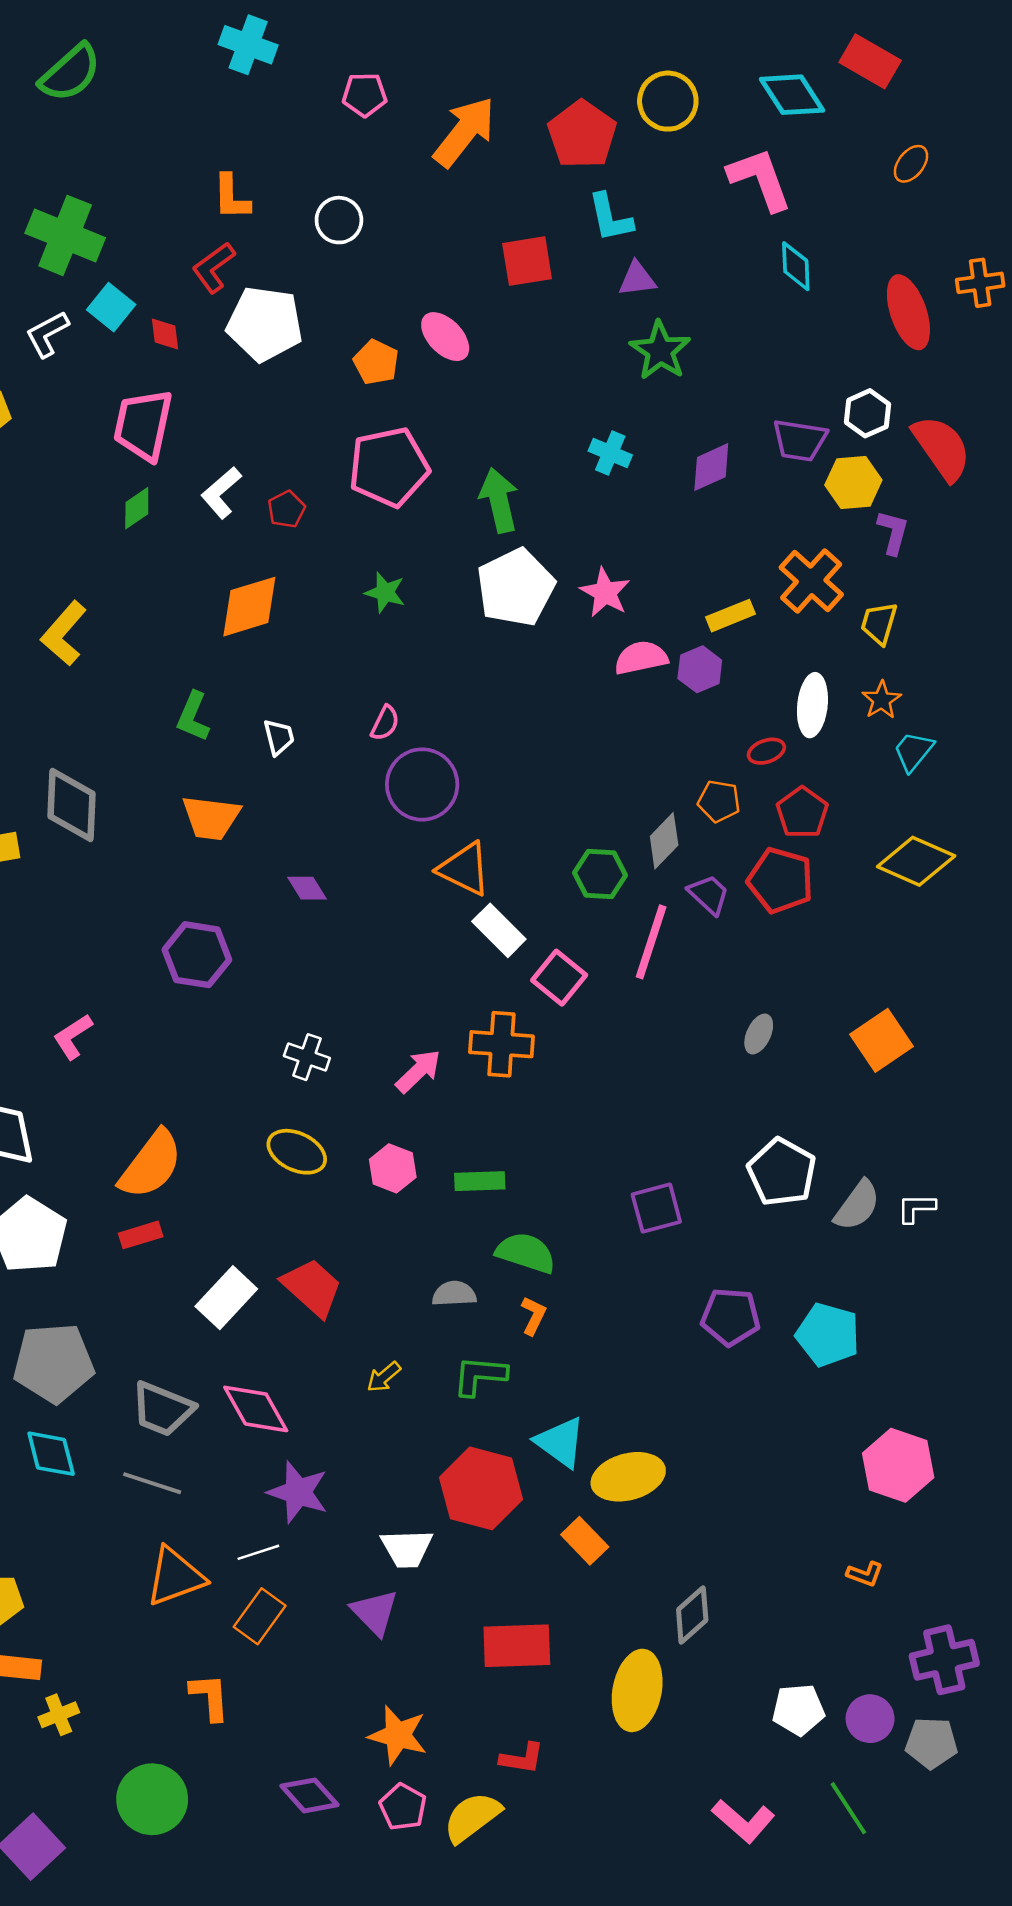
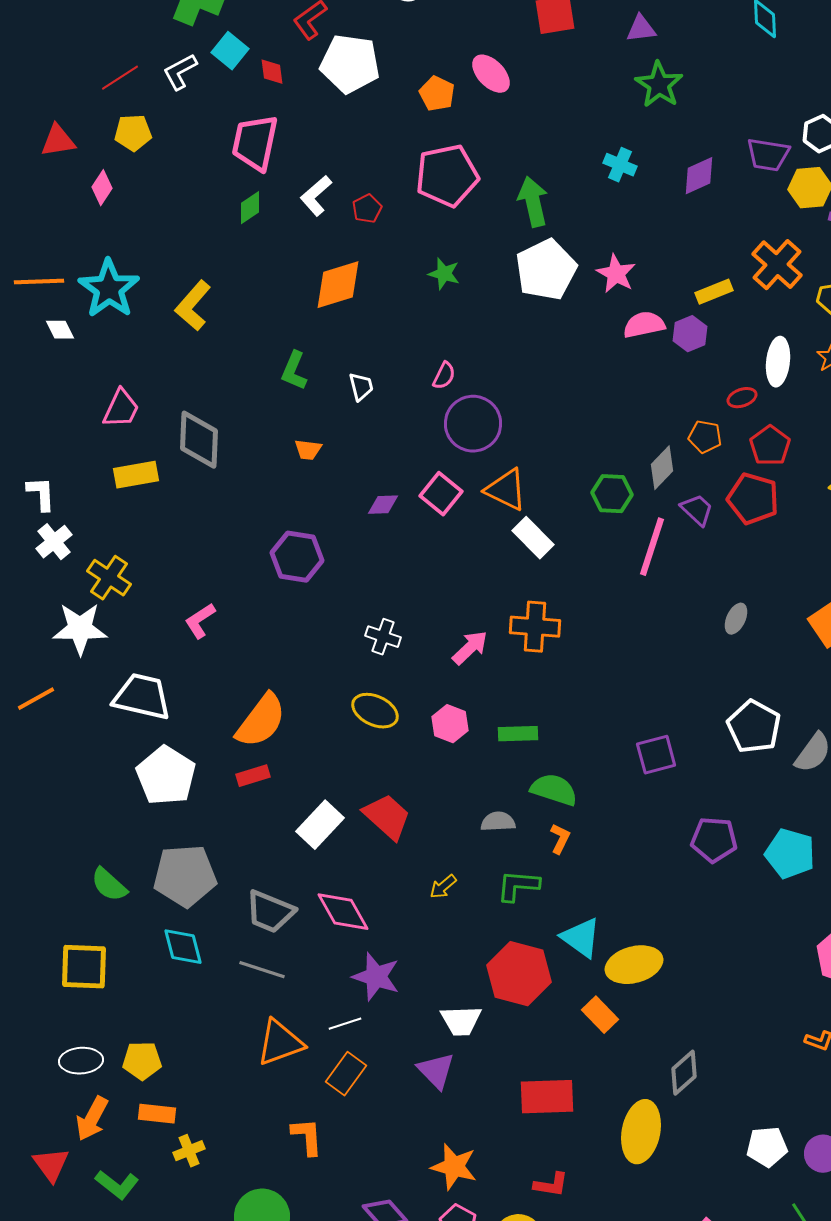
orange trapezoid: (211, 818) -> (308, 450), size x0.6
purple diamond: (307, 888) -> (383, 505), turned -60
pink square: (559, 978) -> (441, 494), moved

